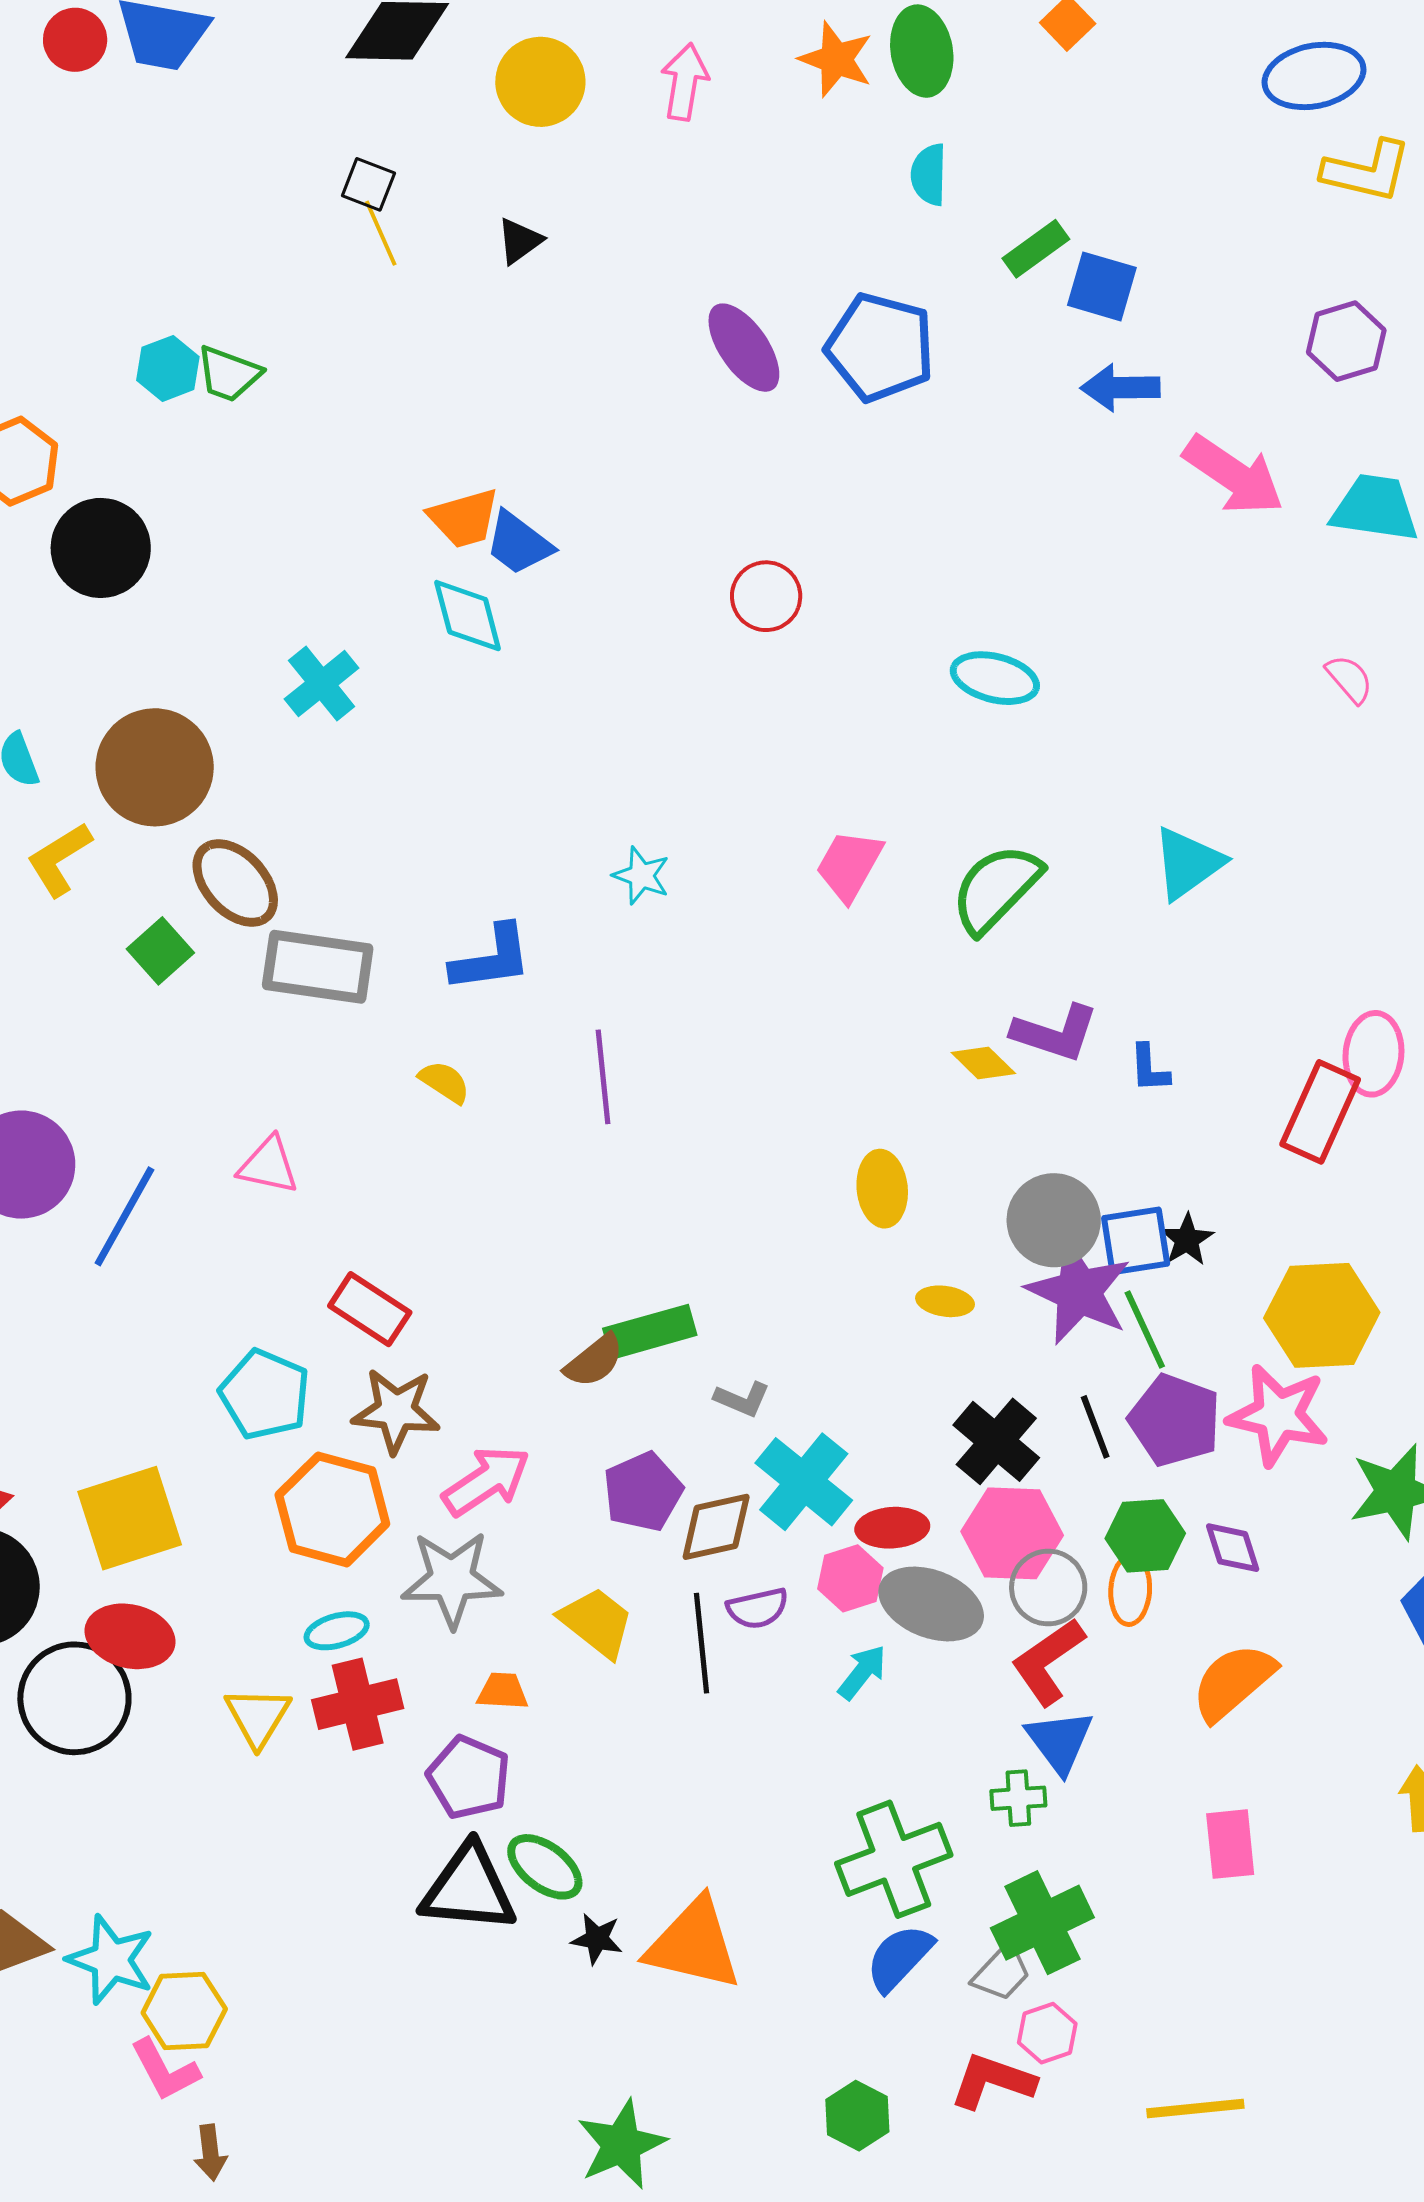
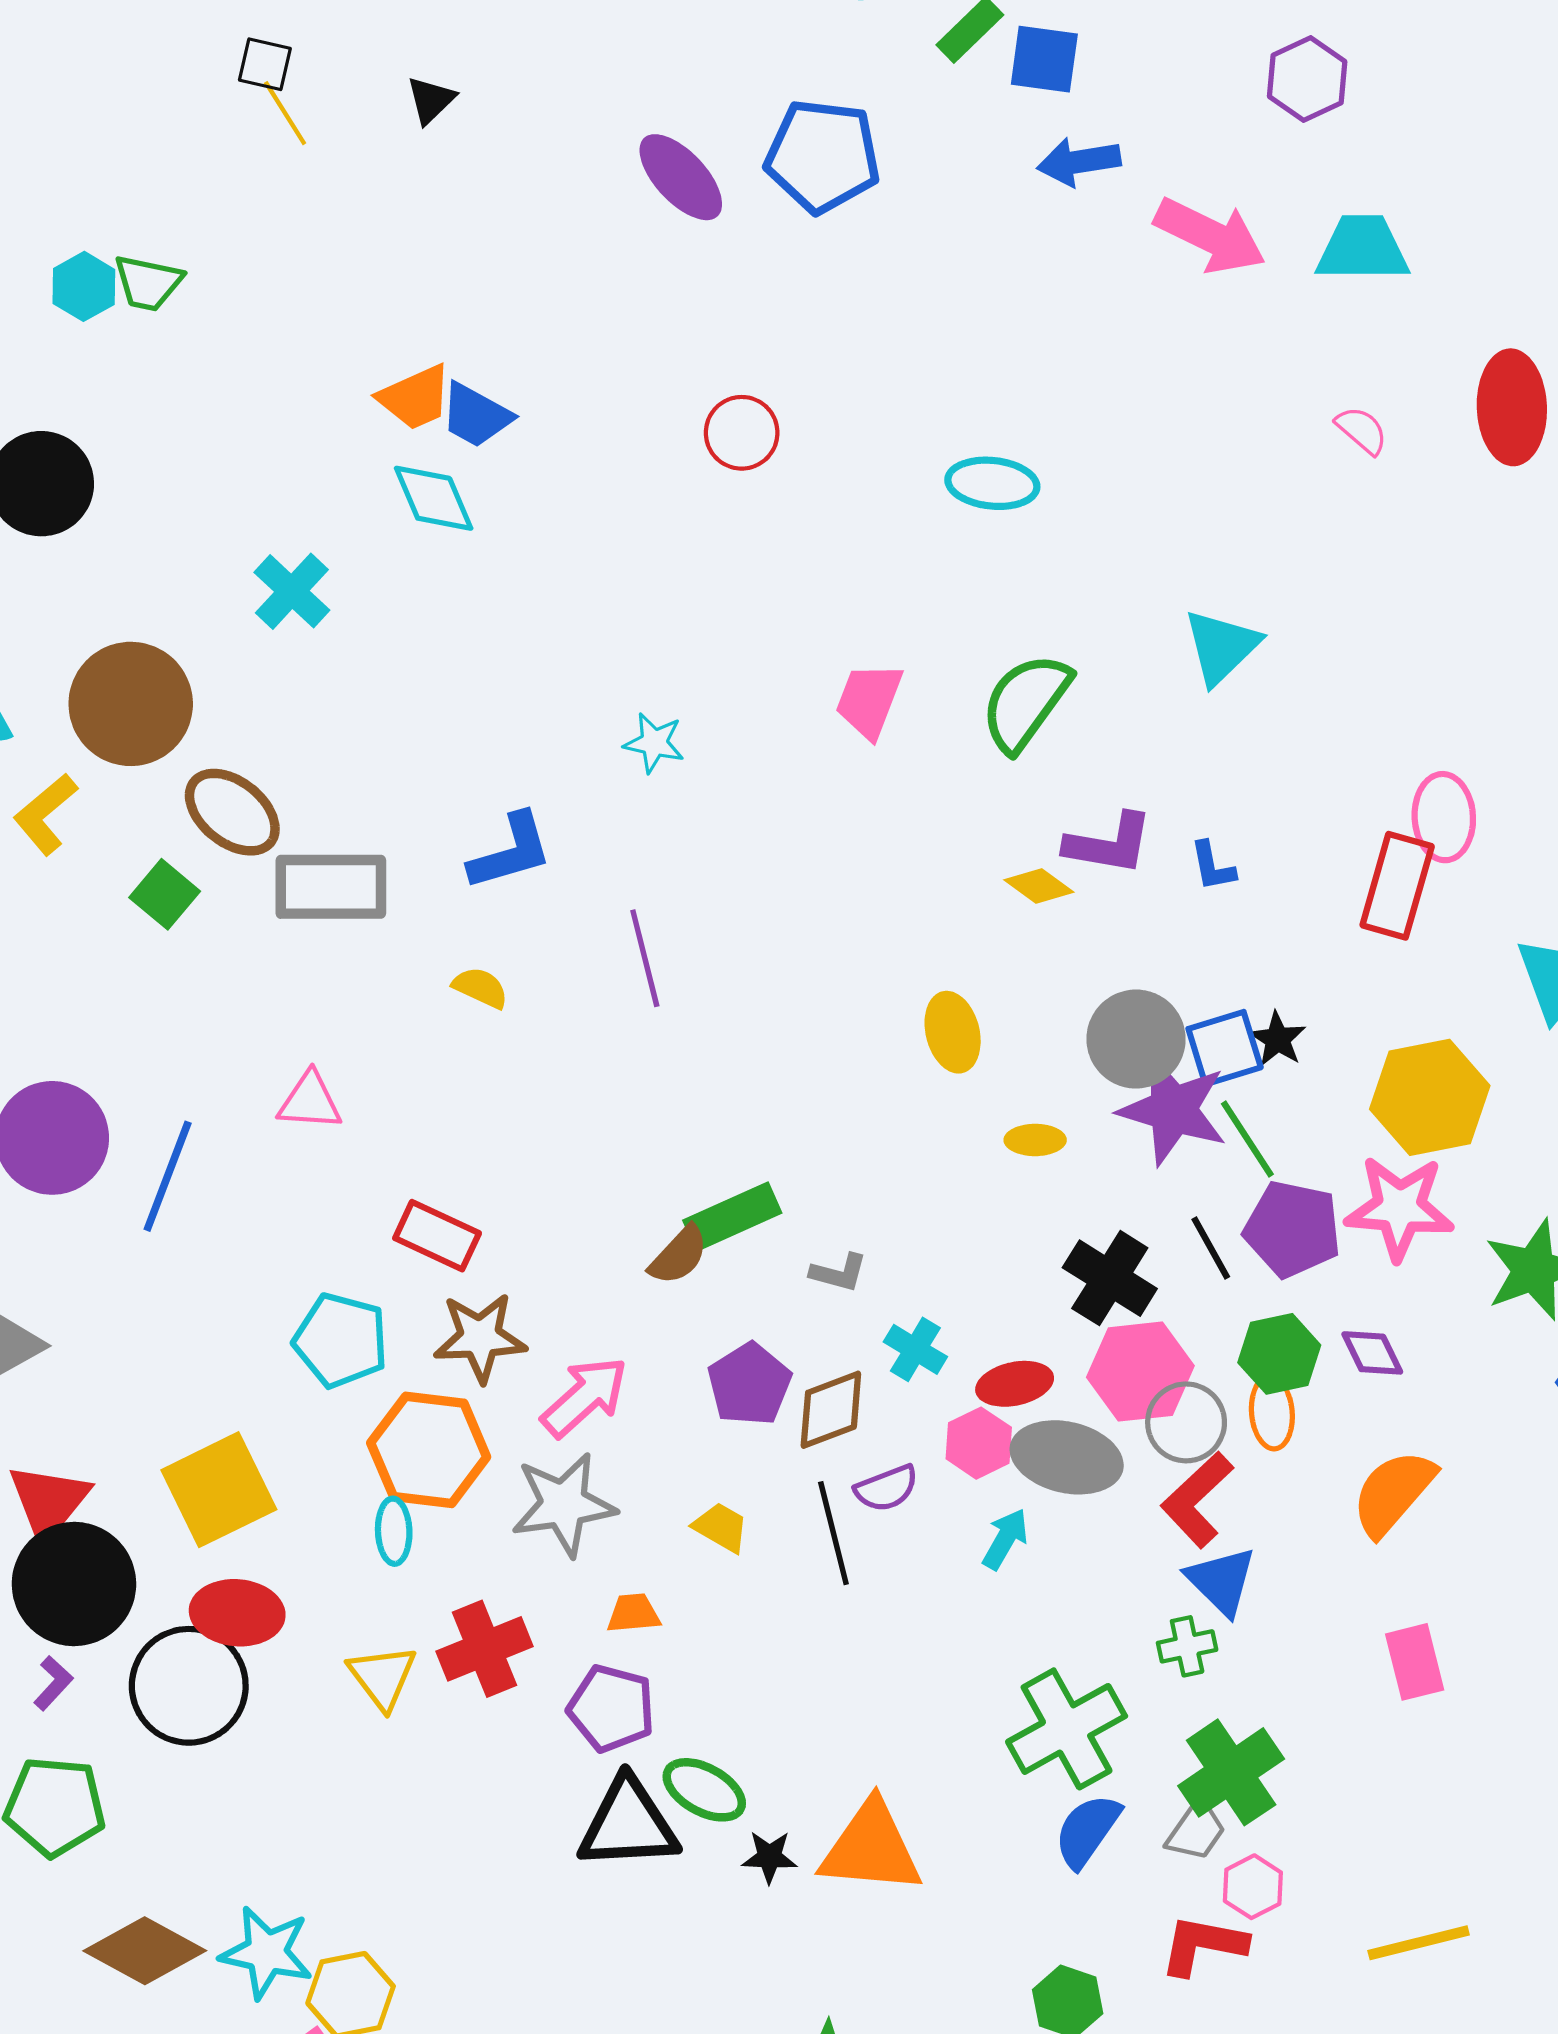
cyan cross: (804, 1482) -> (915, 1349), size x0.6
yellow trapezoid: (597, 1622) -> (721, 1527), size x0.7
cyan ellipse: (337, 1631) -> (394, 1531), moved, turned -68

